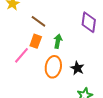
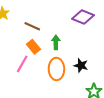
purple diamond: (89, 22) -> (83, 17), turned -65
orange rectangle: (36, 41) -> (33, 47), turned -48

